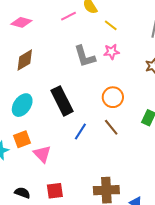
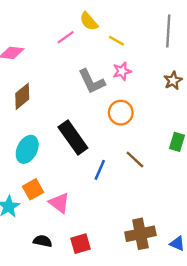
orange circle: (113, 97) -> (121, 113), moved
black semicircle: (22, 193) -> (43, 241), moved

